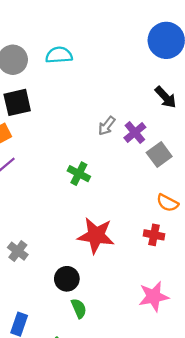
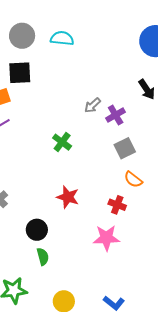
gray square: (159, 154) -> (125, 148), moved
red star: (96, 235) -> (68, 197), size x0.7
pink star: (154, 296) -> (106, 238), moved

